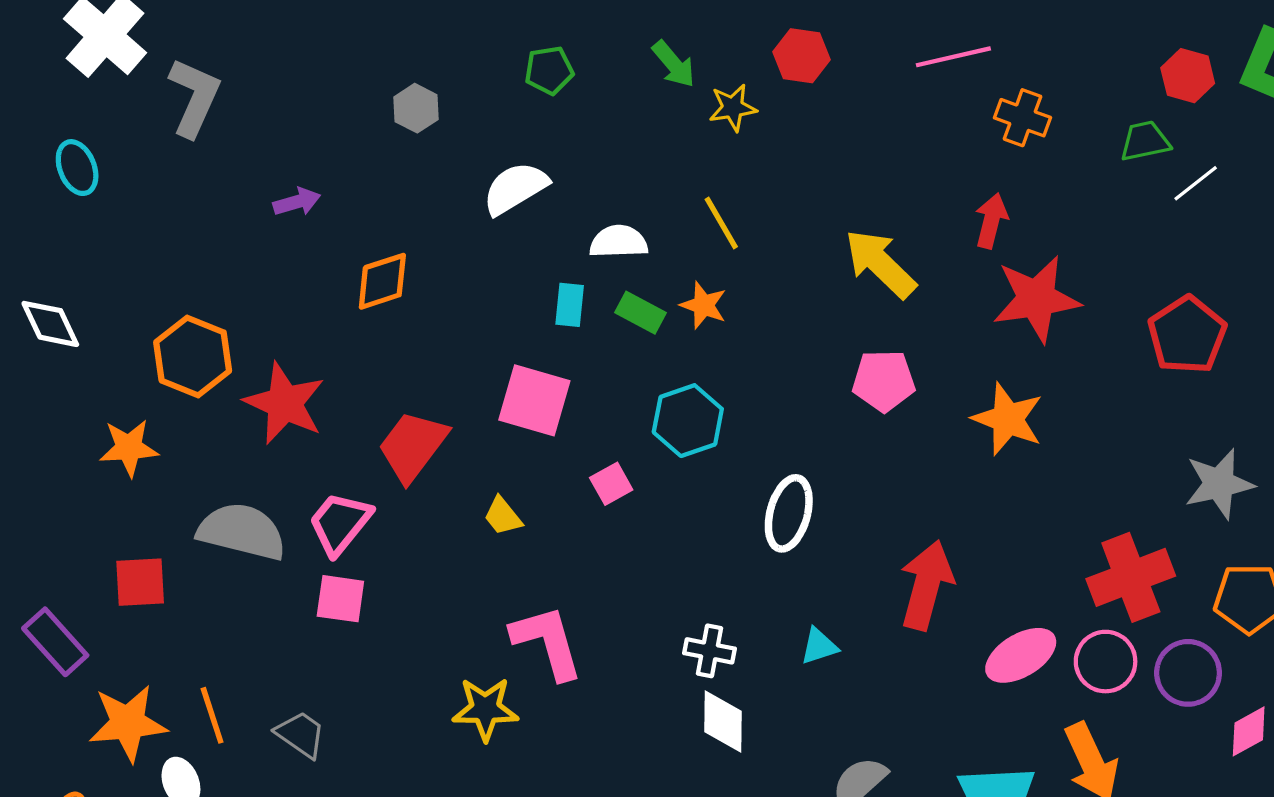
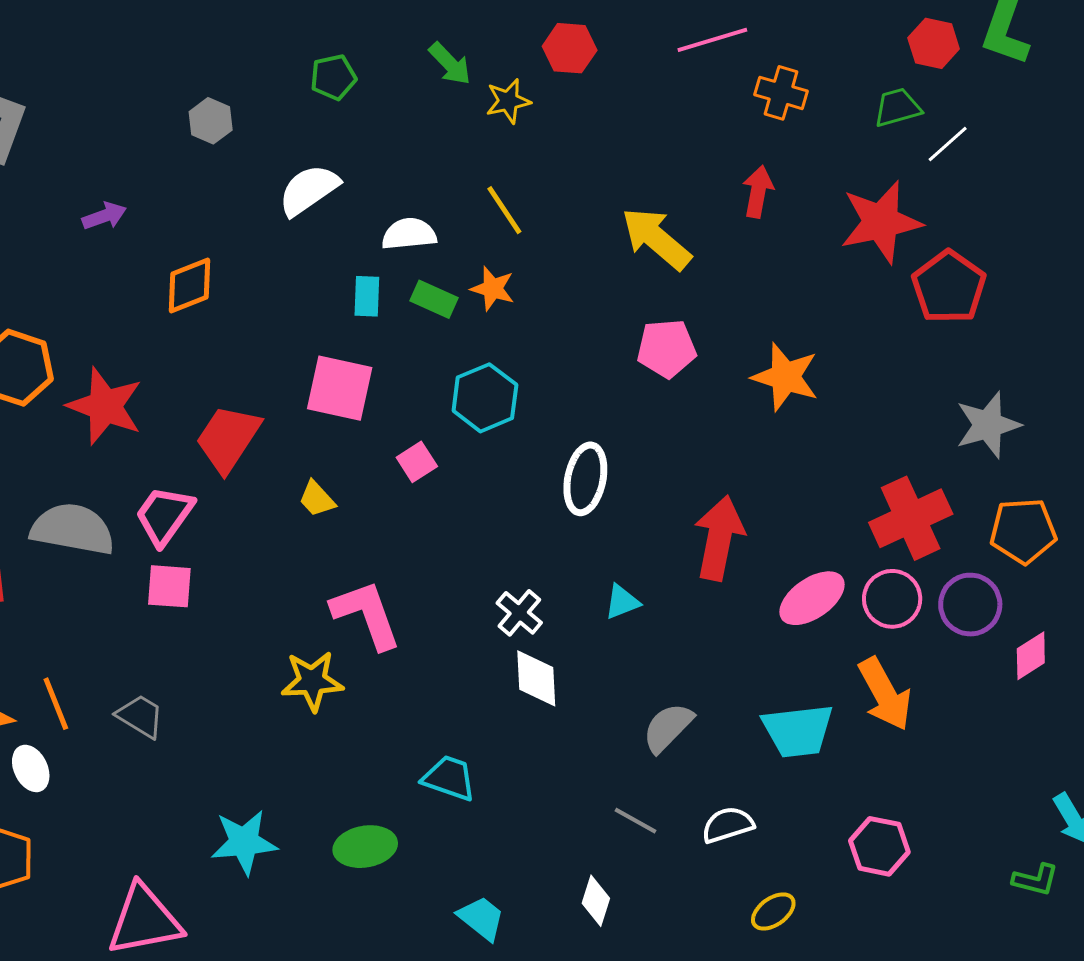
red star: (1036, 299) -> (881, 222), moved
white cross: (710, 651) -> (519, 613), turned 33

